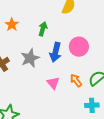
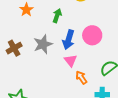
orange arrow: (76, 80) -> (81, 78), moved
pink triangle: (53, 83) -> (71, 61), moved

